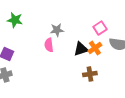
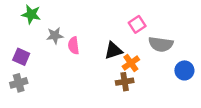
gray star: (57, 30) -> (55, 36), moved
orange cross: (95, 48) -> (131, 63), moved

